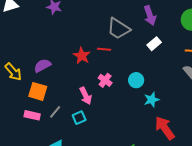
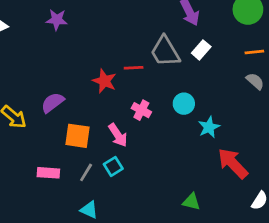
gray trapezoid: (119, 29) -> (165, 51), moved, turned 35
orange square: (38, 91) -> (77, 136), moved
gray line: (55, 112) -> (86, 172), moved

